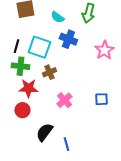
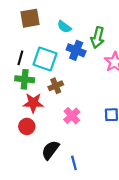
green arrow: (88, 13) -> (98, 38), moved

